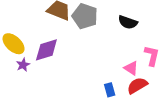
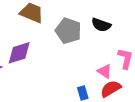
gray pentagon: (85, 16) -> (68, 31), moved

